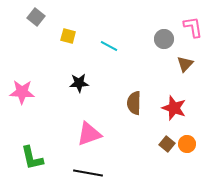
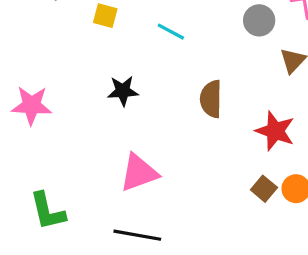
brown semicircle: (134, 103) -> (211, 99), moved

